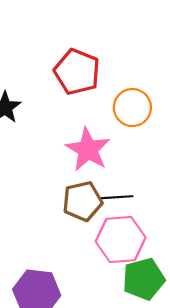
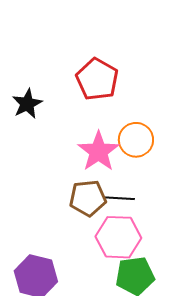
orange circle: (132, 108) -> (136, 140), moved

